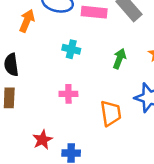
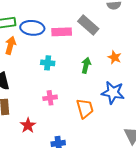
red star: (42, 140) -> (28, 125), moved

